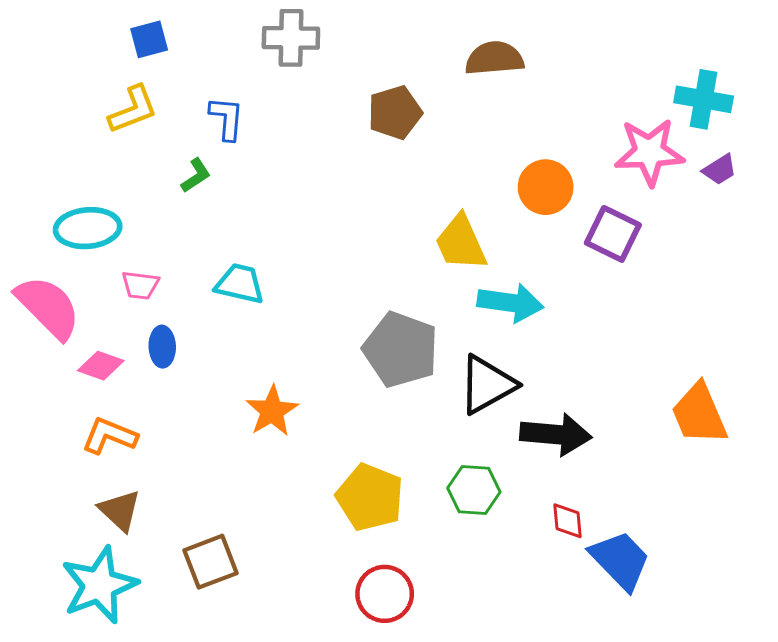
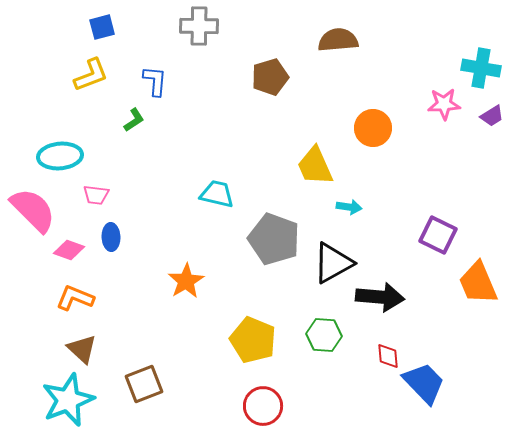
pink star: (649, 152) -> (444, 104), size x0.7
purple square: (613, 234) -> (438, 235), moved
cyan trapezoid: (240, 284) -> (217, 194), moved
cyan arrow: (510, 303) -> (349, 207), size x0.6

